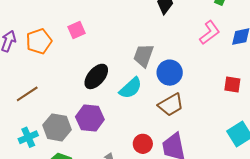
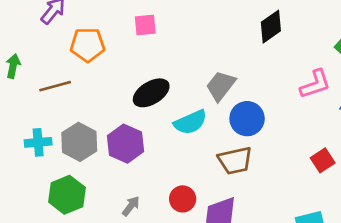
orange pentagon: (39, 41) -> (87, 45), moved
red square: (232, 85) -> (323, 160), turned 30

